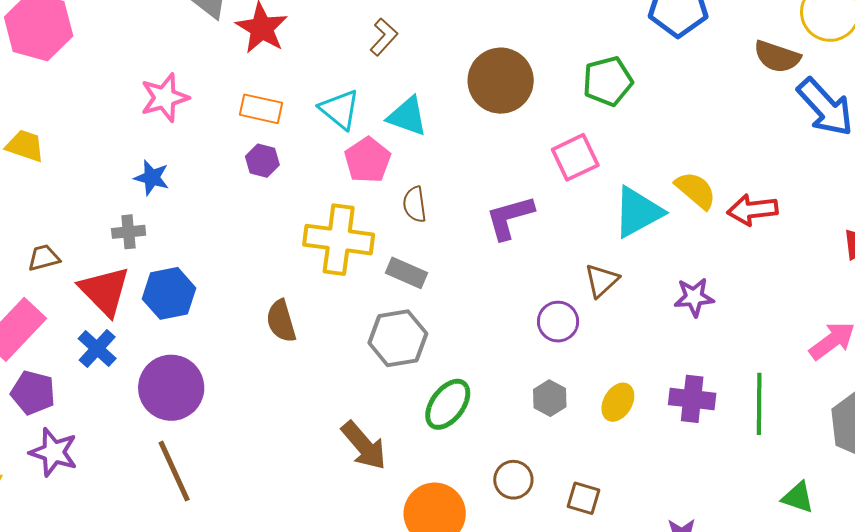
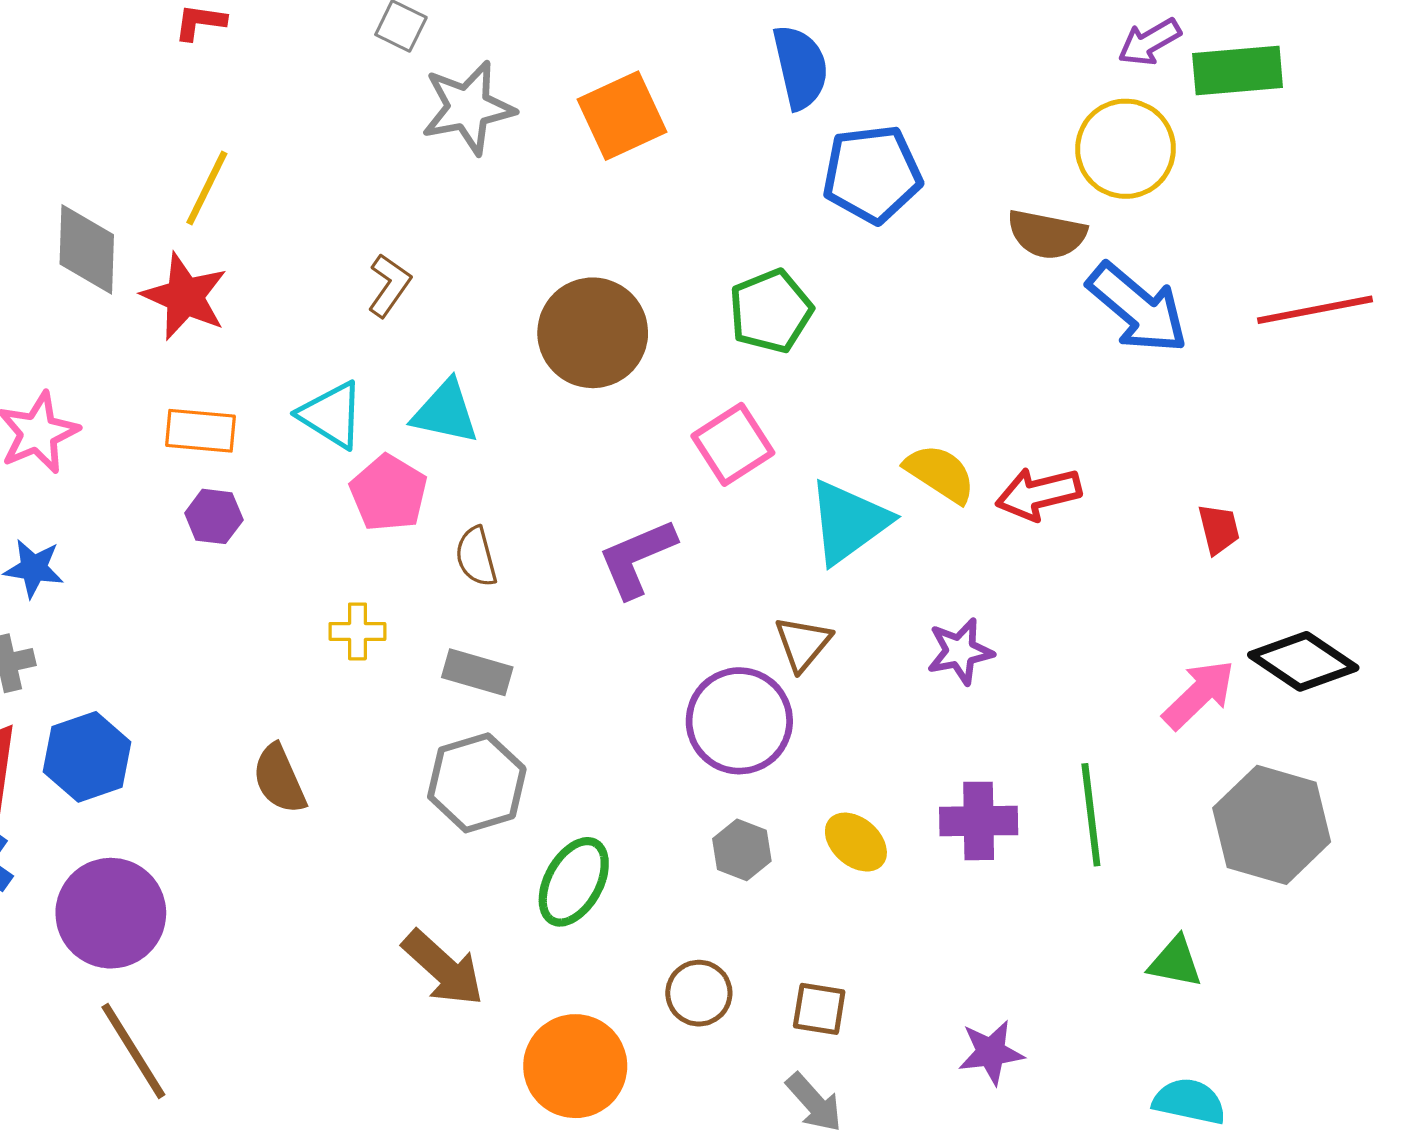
yellow cross: (339, 240) -> (357, 631), size x0.5
purple circle: (558, 322) -> (739, 721), size x1.5
yellow ellipse: (618, 402) -> (856, 842), turned -72

